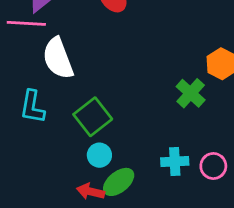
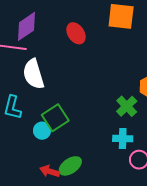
cyan circle: (99, 155) -> (42, 131), moved
cyan cross: (175, 162) -> (123, 139), moved

